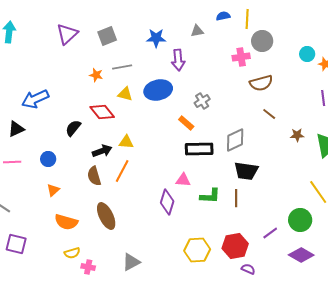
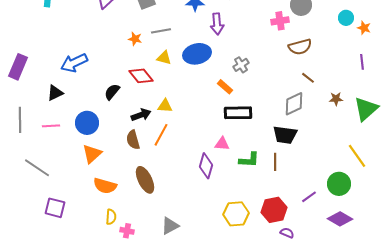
gray diamond: (235, 140) -> (294, 104), moved
blue circle: (48, 159) -> (87, 123), size x1.5
orange triangle: (53, 190) -> (92, 154), size x1.5
yellow semicircle: (72, 253) -> (111, 217), turned -70

